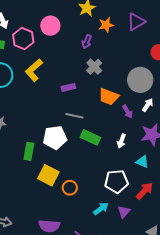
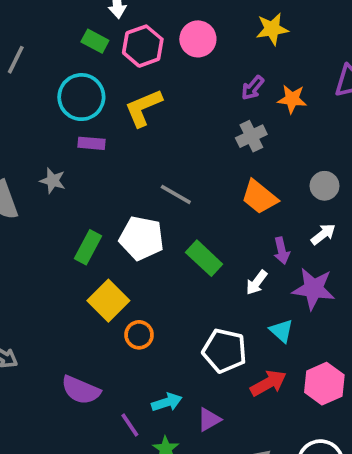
orange star: (106, 25) -> (292, 99), moved
gray circle: (140, 80) -> (325, 186), size x0.6
purple rectangle: (68, 87) -> (92, 143), moved
purple arrow: (127, 112) -> (282, 251), moved
gray line: (74, 116) -> (176, 194), moved
cyan arrow: (101, 209) -> (167, 402), moved
purple triangle: (124, 212) -> (209, 419), moved

